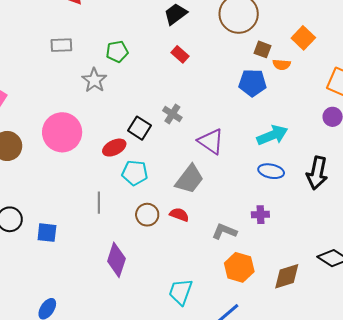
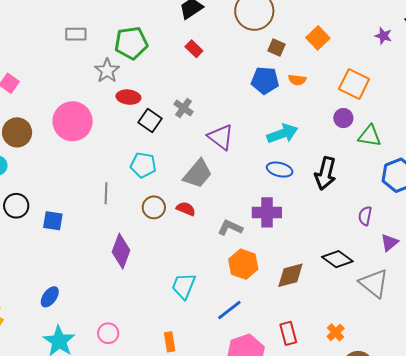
green pentagon: (117, 52) -> (131, 43), size x1.5
orange semicircle: (282, 65) -> (297, 80), moved
red ellipse: (114, 148) -> (128, 97), moved, turned 30
purple cross: (260, 215) -> (267, 212), size x1.6

